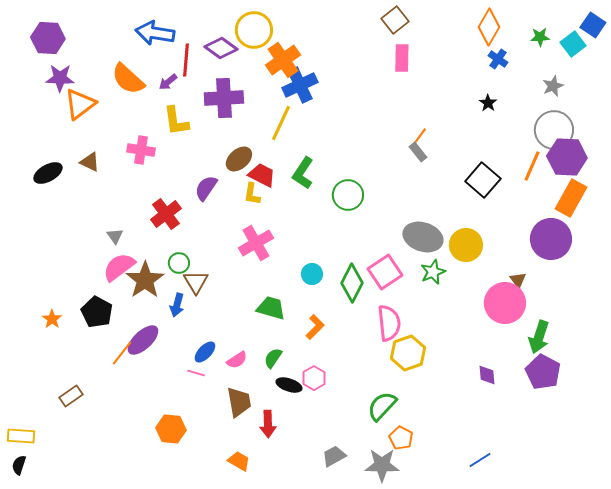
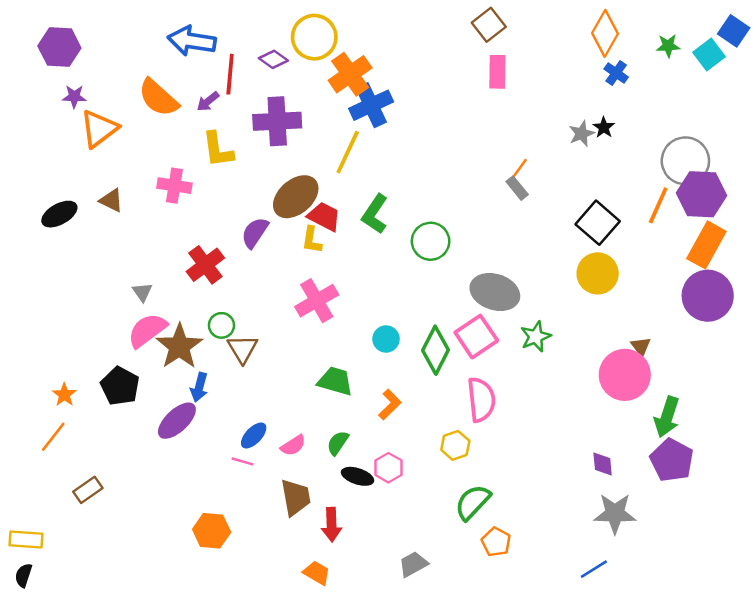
purple diamond: (221, 48) -> (273, 59), size x0.7
purple star: (60, 78) -> (74, 97), size x0.7
gray star: (553, 86) -> (581, 134), moved
brown ellipse: (239, 159) -> (296, 197), size x1.4
gray ellipse: (423, 237) -> (495, 292), moved
purple circle: (551, 239) -> (708, 296), moved
yellow circle: (466, 245) -> (598, 273), moved
blue arrow: (177, 305) -> (199, 387), moved
orange line: (122, 353) -> (53, 437), moved
yellow hexagon: (408, 353) -> (455, 445), moved, size x0.7
orange trapezoid: (239, 461) -> (317, 573), moved
gray star: (382, 465) -> (615, 513), moved

